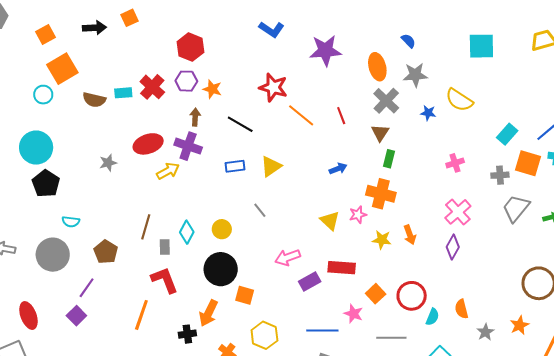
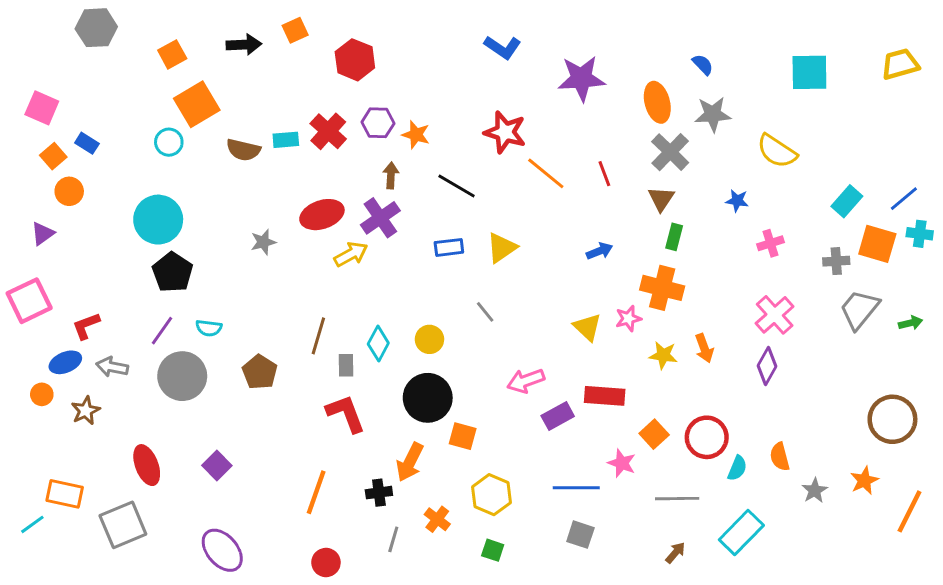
red hexagon: (190, 47) -> (355, 60), moved
blue star: (428, 113) -> (737, 201), moved
purple cross: (188, 146) -> (380, 218), turned 36
purple line: (87, 288) -> (162, 331), moved
orange line: (141, 315) -> (316, 492), moved

